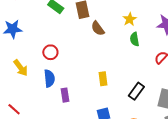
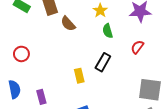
blue semicircle: (49, 78) -> (14, 89), moved
black rectangle: (136, 91) -> (103, 62), moved

